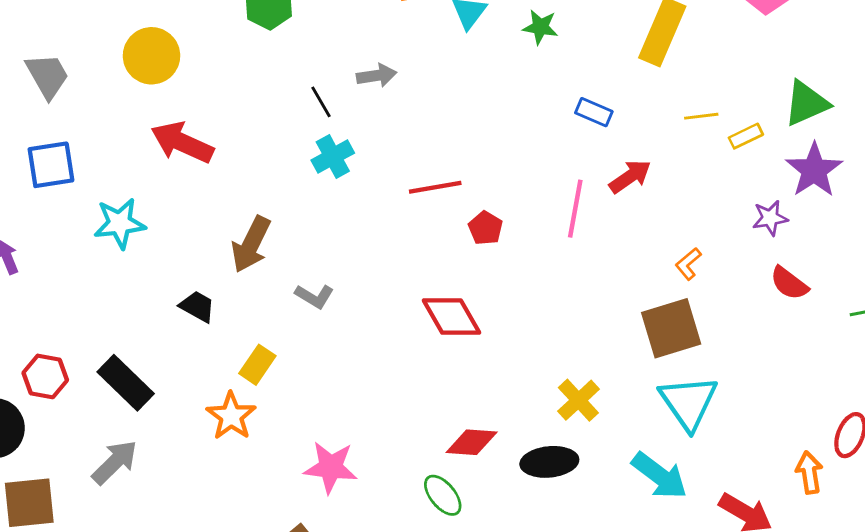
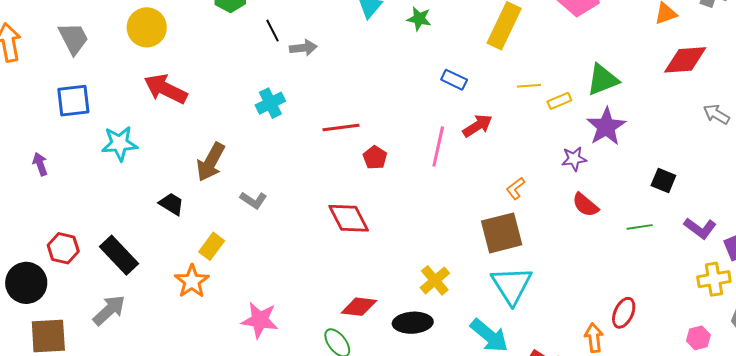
black line: (321, 102) -> (273, 31), moved

